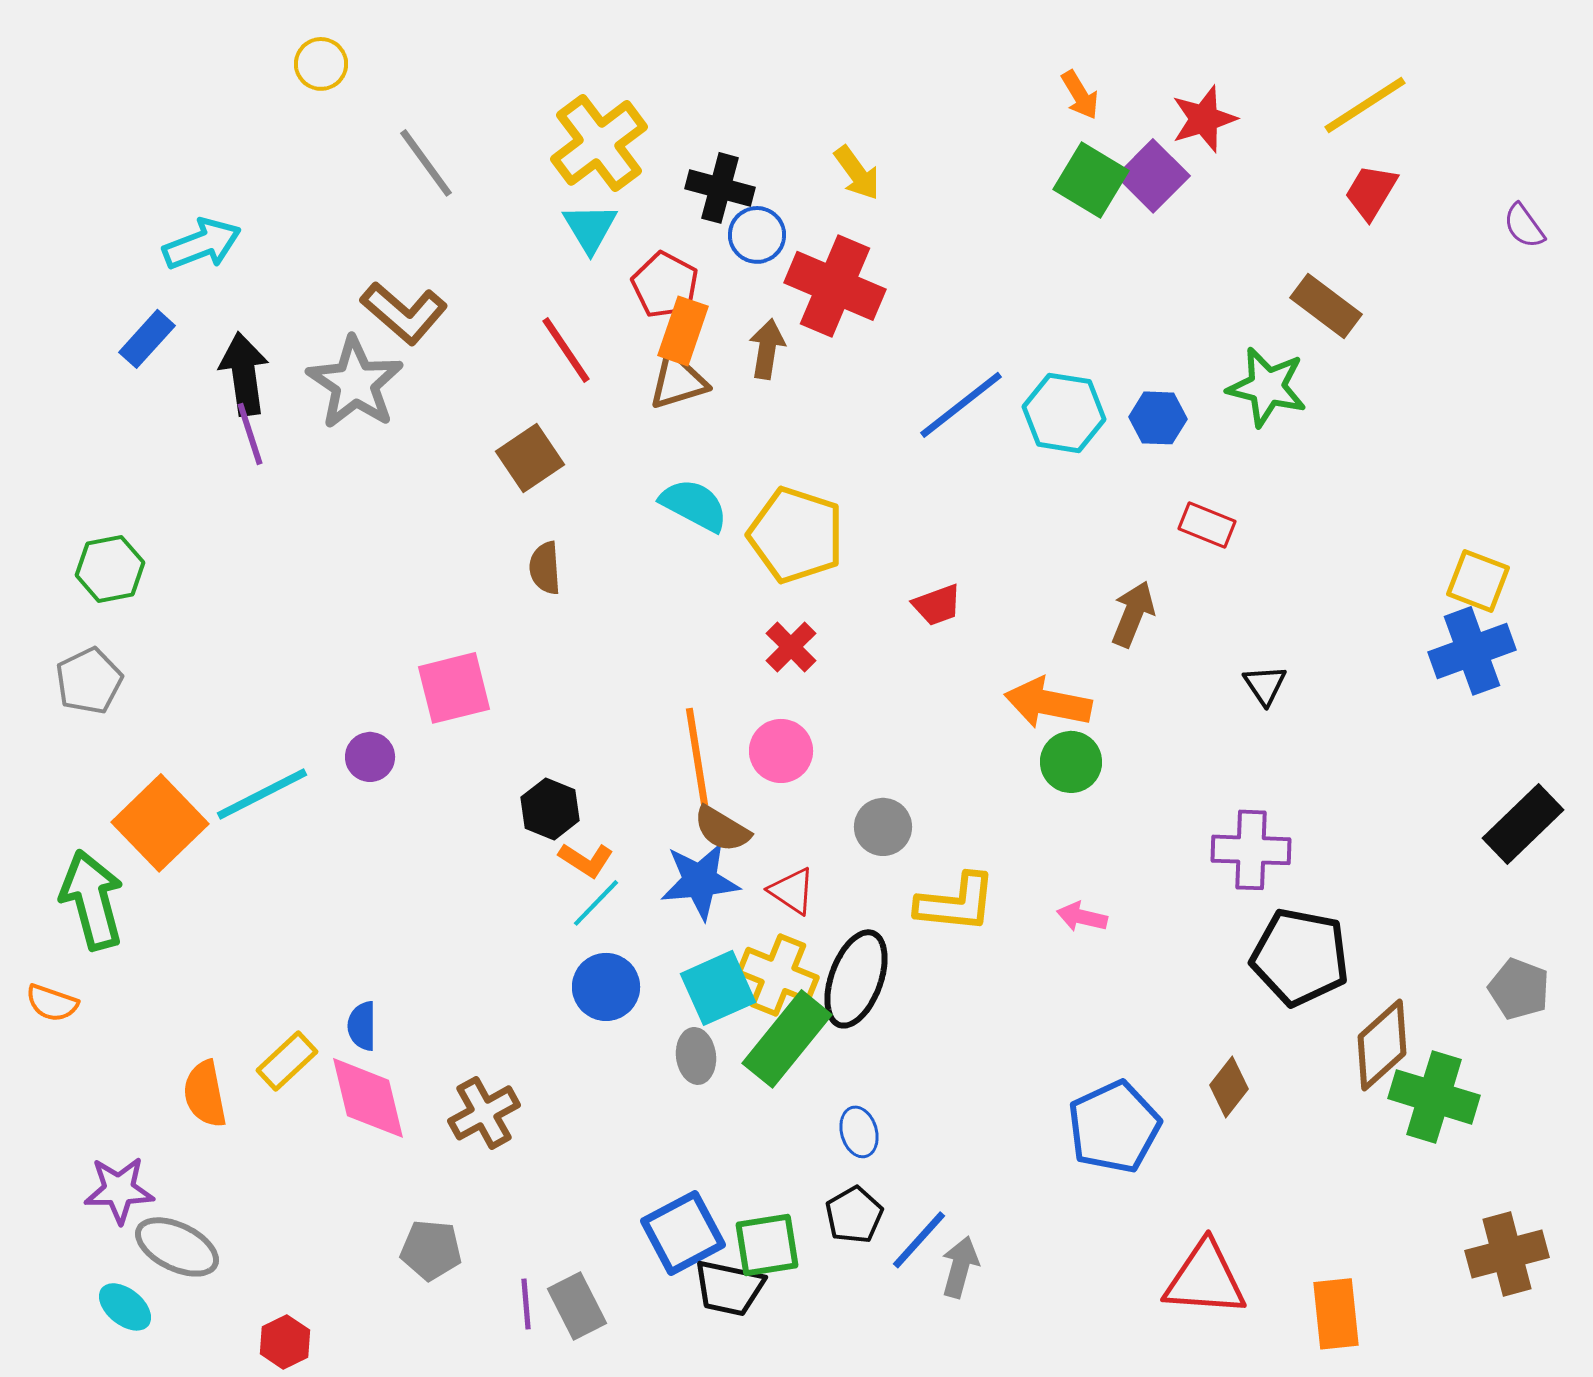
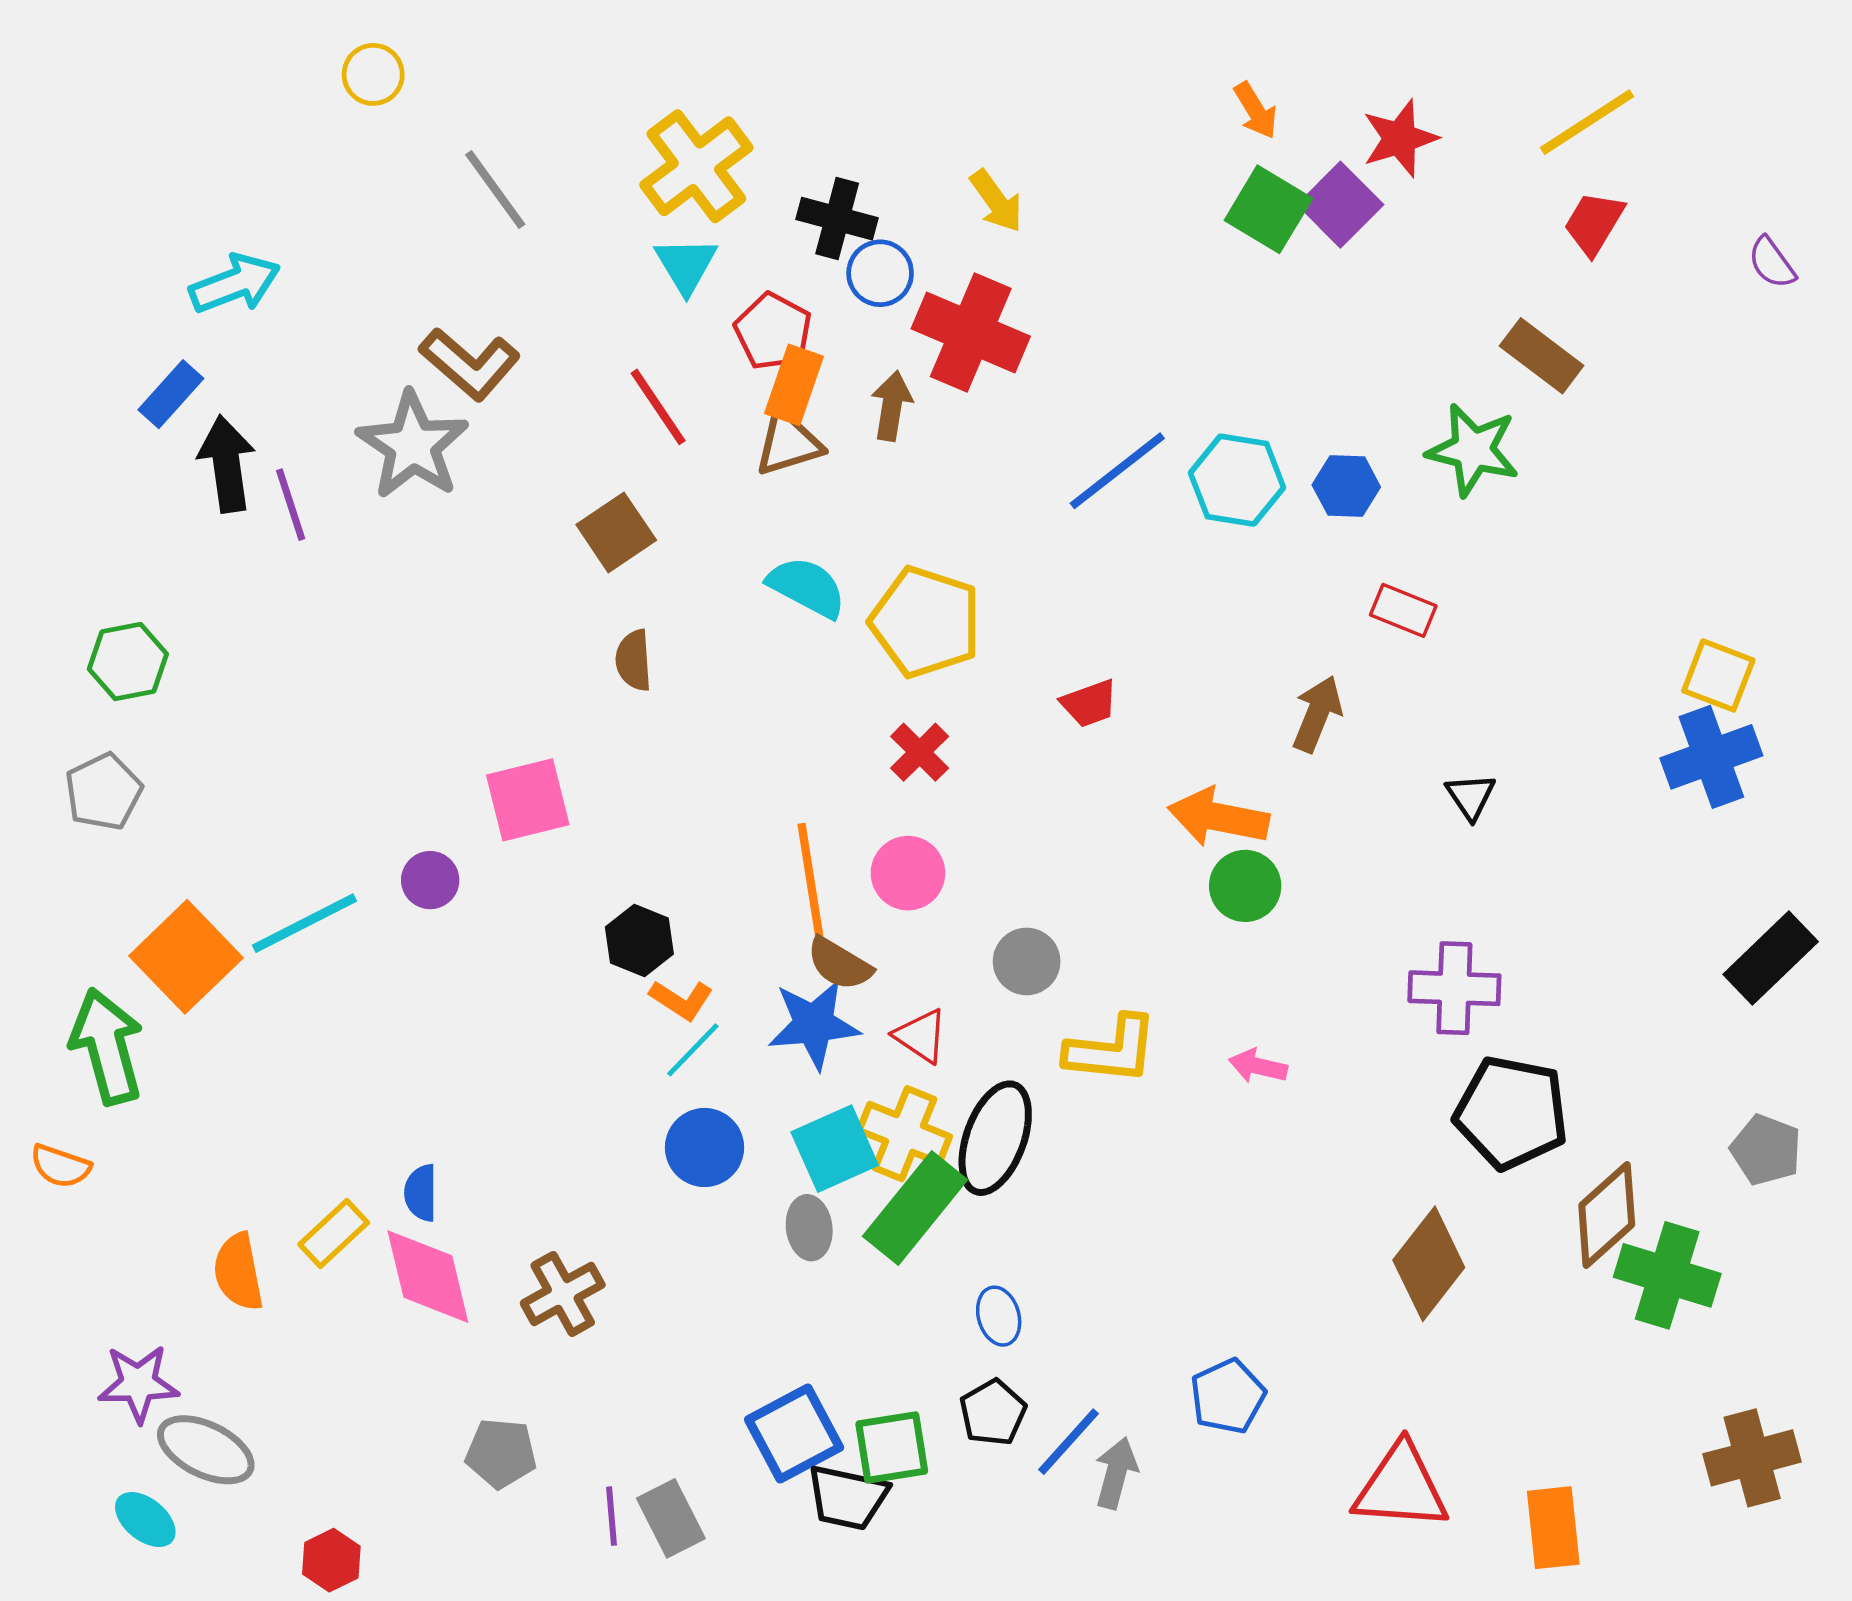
black arrow: (244, 374) -> (227, 464), moved
brown diamond: (1229, 1087) -> (1429, 1264), size x1.6
blue pentagon: (1114, 1127) -> (1228, 1396), moved, size x0.7

